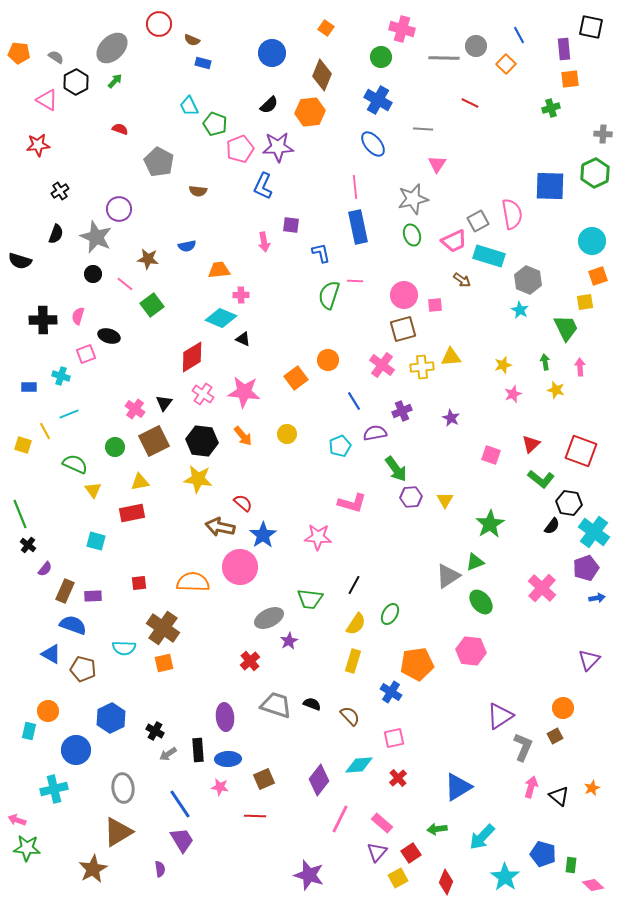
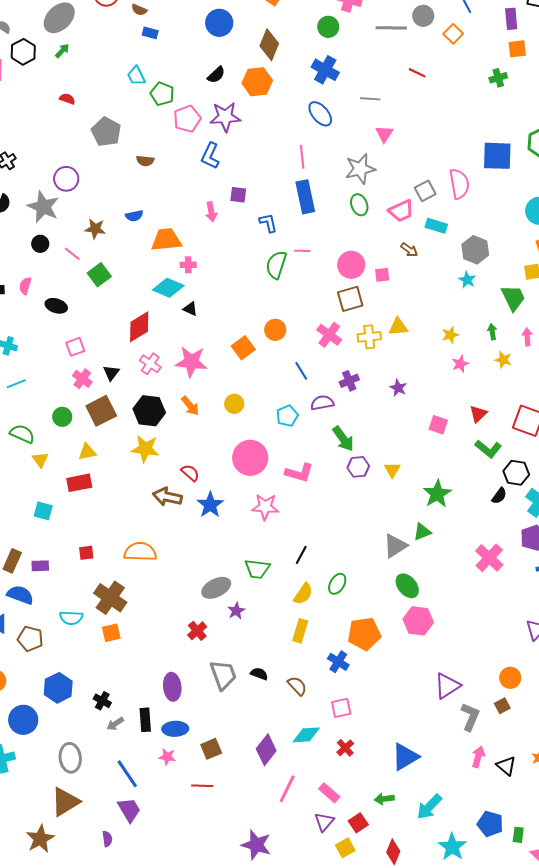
cyan rectangle: (489, 256) -> (436, 226), size x0.7
orange trapezoid: (219, 270) -> (166, 240), size x1.4
pink square: (86, 354) -> (75, 347), moved
pink circle: (240, 567) -> (250, 458), moved
green ellipse: (481, 602) -> (407, 586), moved
gray trapezoid: (276, 705) -> (223, 675), turned 52

